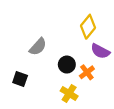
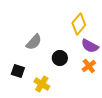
orange cross: (87, 72) -> (89, 66), moved
yellow cross: (69, 93) -> (42, 84), moved

